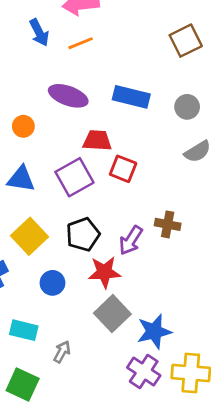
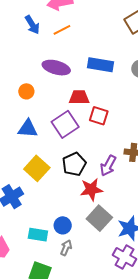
blue circle: (52, 283) -> (63, 225), moved

